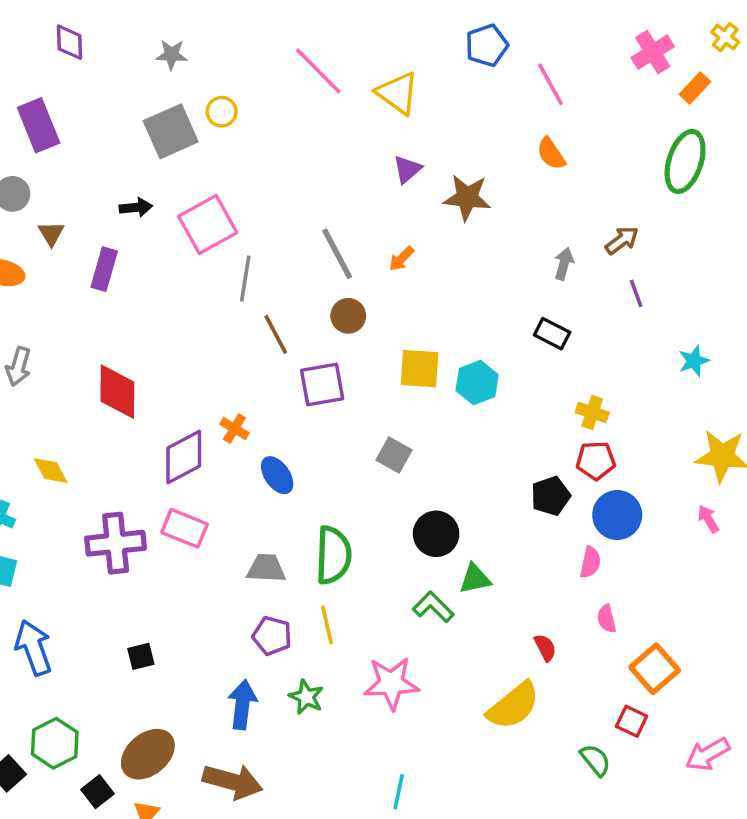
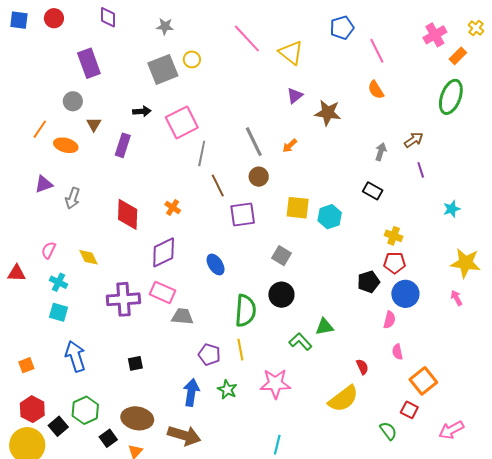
orange cross: (235, 429) -> (173, 207), moved
black circle: (436, 534) -> (281, 295), moved
gray trapezoid: (266, 568) -> (182, 316), moved
brown ellipse: (148, 754) -> (137, 418), turned 48

